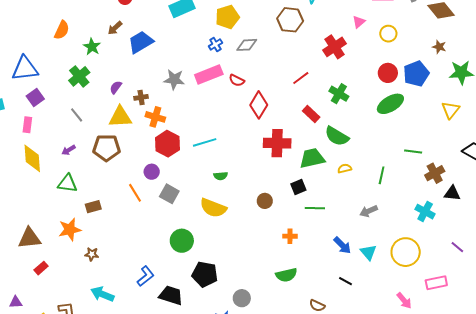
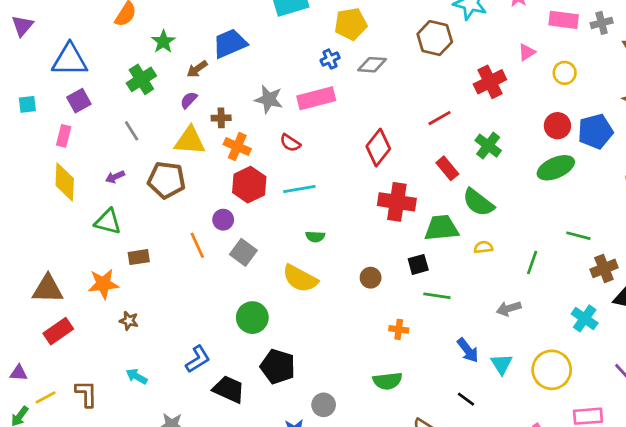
brown arrow: (115, 28) -> (197, 69), moved
red semicircle: (237, 80) -> (290, 143), moved
red rectangle: (41, 268) -> (58, 331), size x1.5
cyan arrow: (102, 294) -> (137, 376), size x0.7

